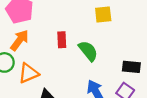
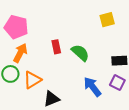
yellow square: (103, 15) -> (107, 20), moved

